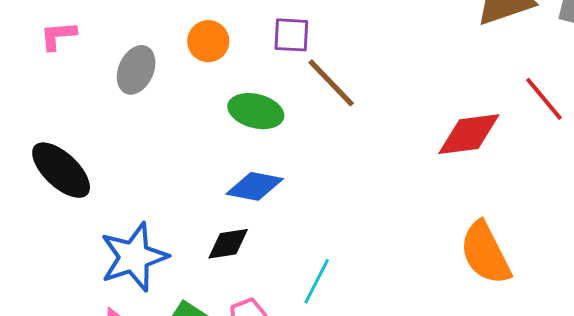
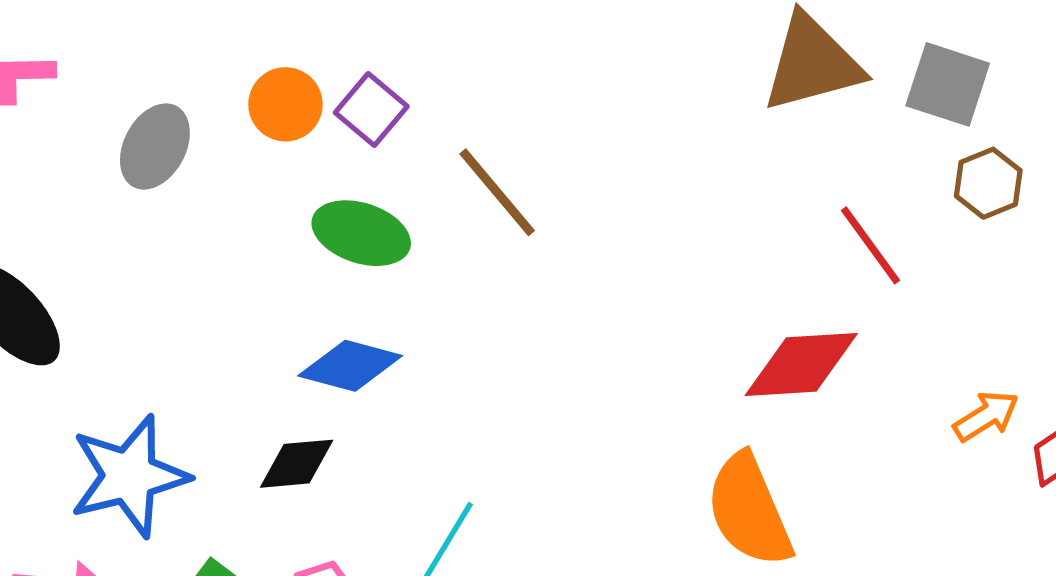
purple square: (291, 35) -> (371, 110), moved, turned 33
red diamond: (469, 134) -> (801, 364), moved

